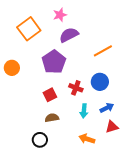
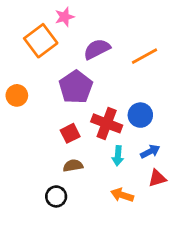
pink star: (60, 15) -> (65, 17), moved
orange line: (103, 51) -> (145, 56), moved
red cross: (76, 88) -> (107, 123), size x1.5

